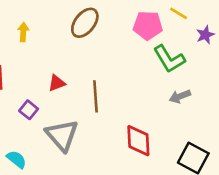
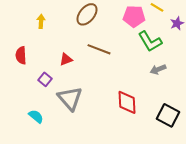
brown line: (96, 96) -> (99, 49), moved, turned -65

